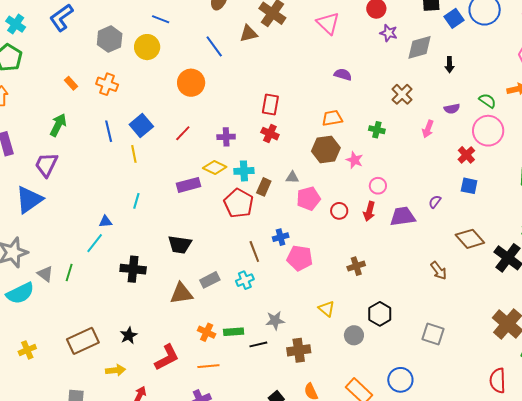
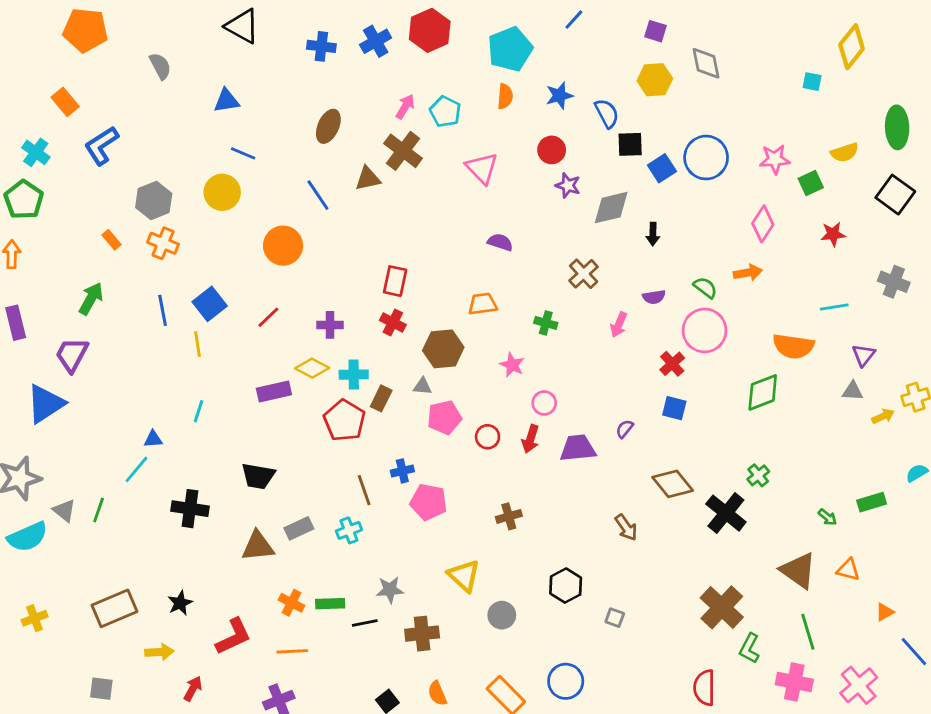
gray hexagon: (110, 39) -> (154, 200), moved
brown hexagon: (326, 150) -> (443, 349), moved
yellow triangle: (326, 309) -> (464, 576), size x1.4
black hexagon: (380, 314) -> (566, 586), moved
gray square: (433, 334) -> (615, 618), size x0.6

